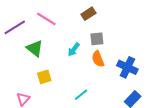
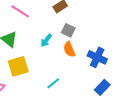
gray square: (97, 39) -> (68, 30), turned 32
yellow square: (44, 77) -> (18, 66), size x1.5

